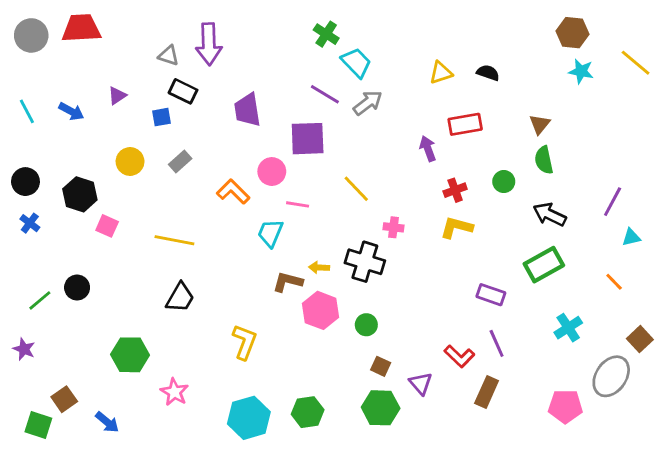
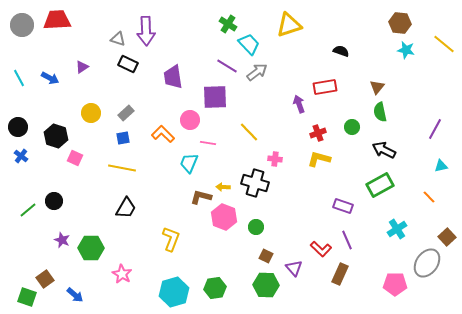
yellow triangle: (441, 73) -> (289, 25), moved, size x1.5
blue square: (162, 117) -> (123, 138), moved
purple line: (613, 202) -> (435, 129), moved
purple star: (24, 349) -> (62, 240), moved

